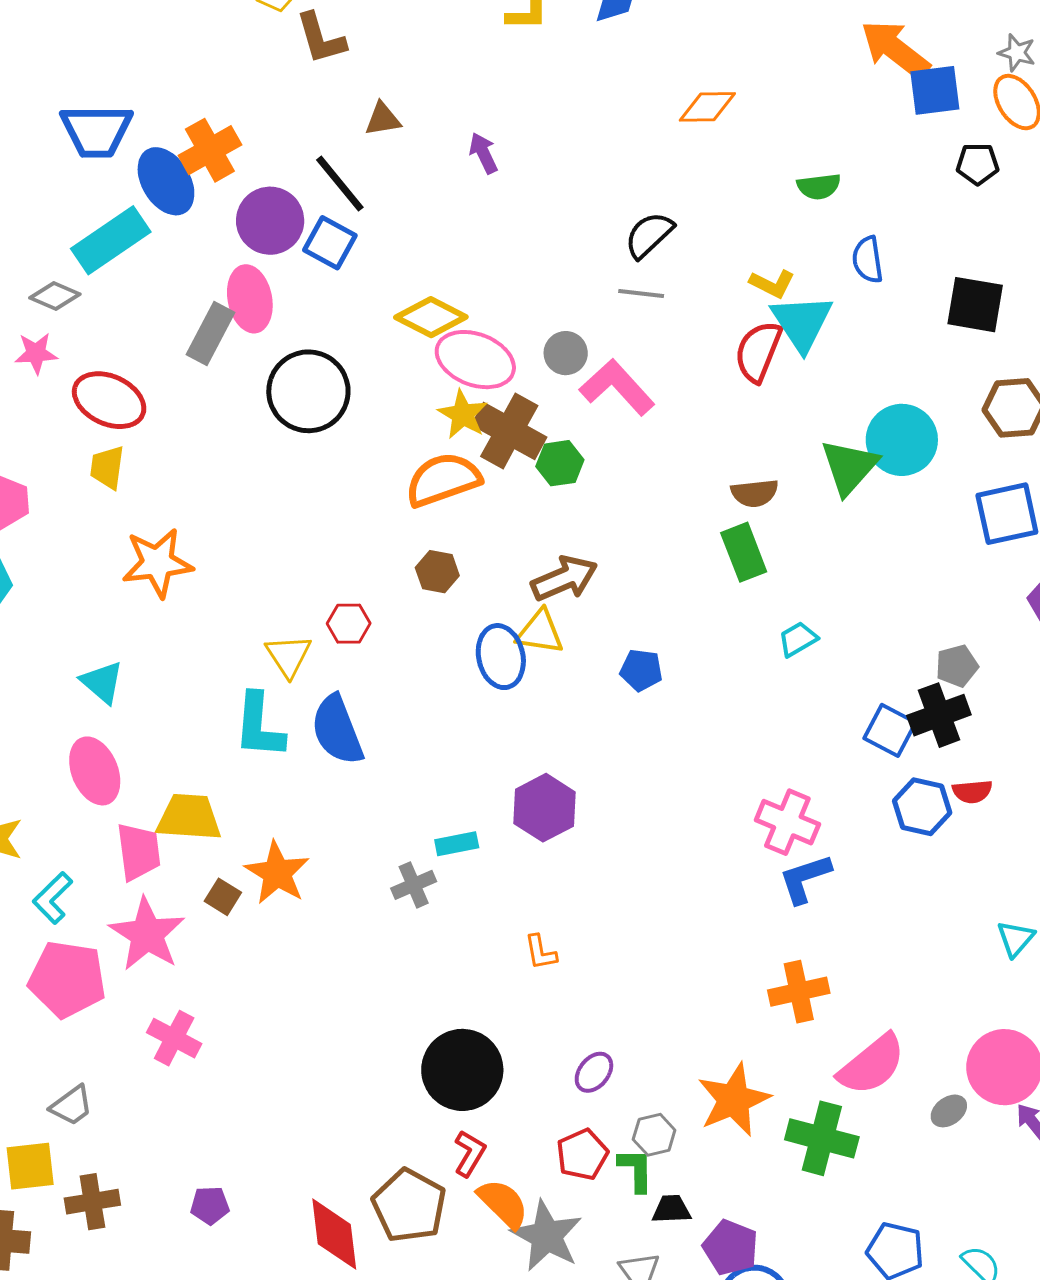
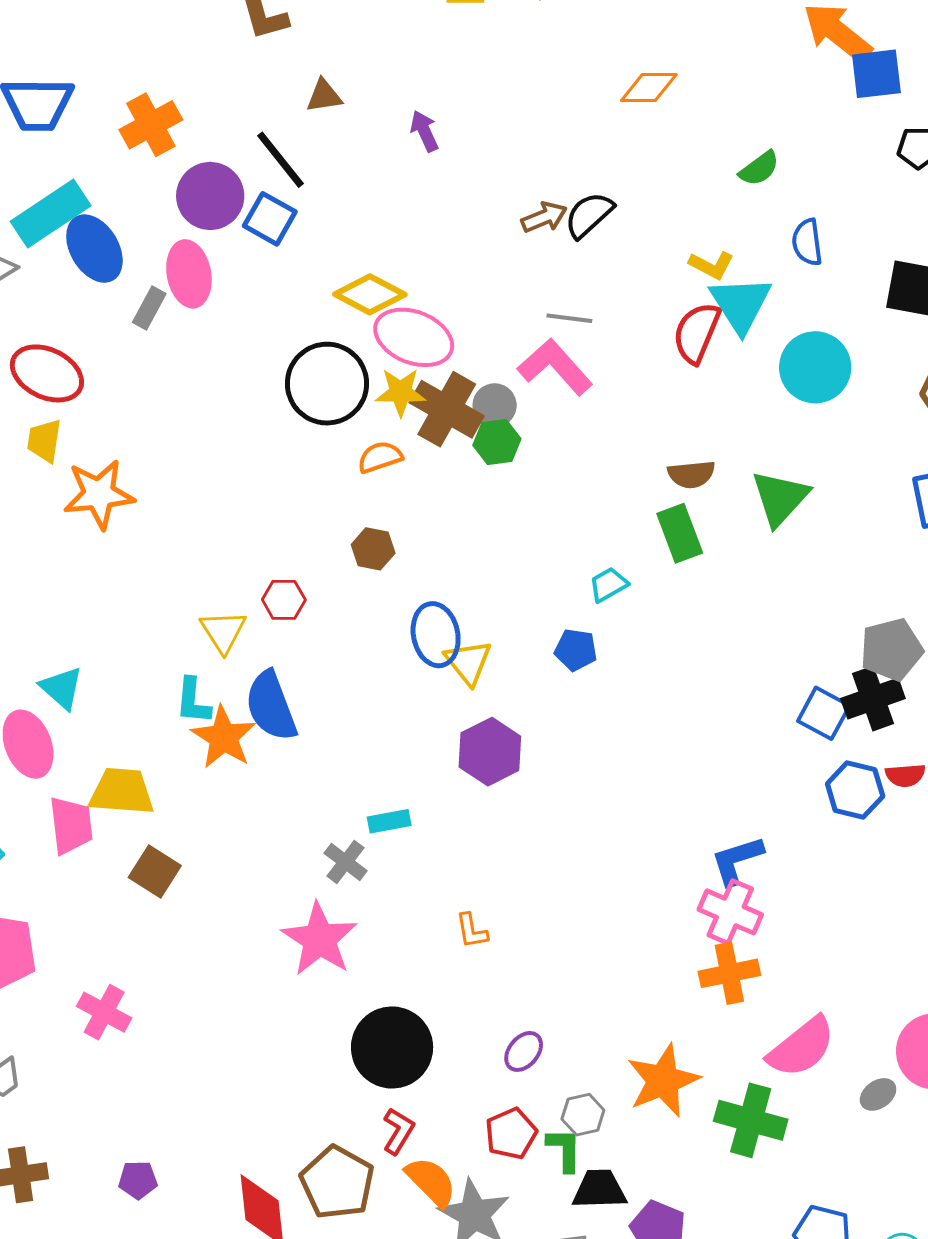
blue ellipse: (166, 181) -> (94, 249), moved
green semicircle: (819, 186) -> (759, 168), turned -30
gray line: (641, 293) -> (569, 318), moved
gray rectangle: (211, 334) -> (149, 308), size x0.7
gray circle: (566, 353) -> (495, 405), moved
black circle: (308, 391) -> (327, 384), moved
yellow star: (463, 414) -> (401, 392), turned -30
cyan circle: (902, 440) -> (815, 367), moved
green triangle: (849, 467) -> (780, 498), moved
orange semicircle: (443, 480) -> (380, 457), size x0.6
orange star: (157, 563) -> (99, 494), moved
brown arrow: (564, 578) -> (544, 217), moved, size x0.7
yellow triangle: (540, 632) -> (468, 662), moved, turned 42
cyan trapezoid: (798, 639) -> (608, 585), moved
gray pentagon: (957, 666) -> (891, 650), size x1.5
cyan triangle: (102, 682) -> (62, 688), moved
cyan L-shape: (259, 726) -> (193, 701), size x0.7
purple hexagon: (544, 808) -> (490, 752), moved
pink cross: (787, 822) -> (730, 912), moved
orange star: (277, 873) -> (224, 737), moved
gray cross: (414, 885) -> (346, 862), turned -30
brown square: (223, 897) -> (155, 871), size x1.4
pink star: (147, 934) -> (319, 939), moved
black trapezoid: (671, 1209) -> (599, 1189), size x1.4

